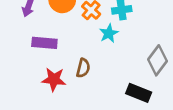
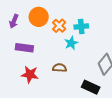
brown semicircle: (83, 68) -> (60, 68), moved, turned -104

